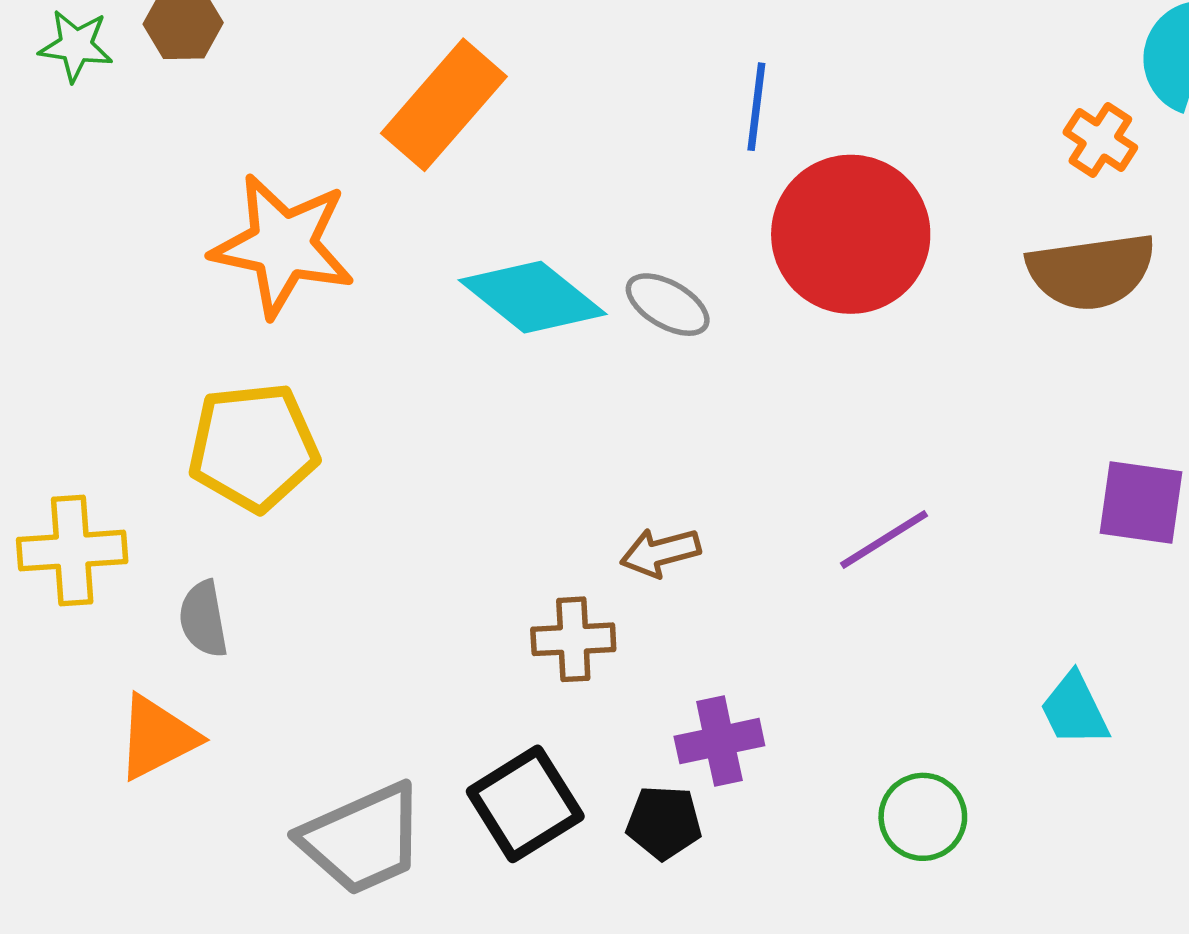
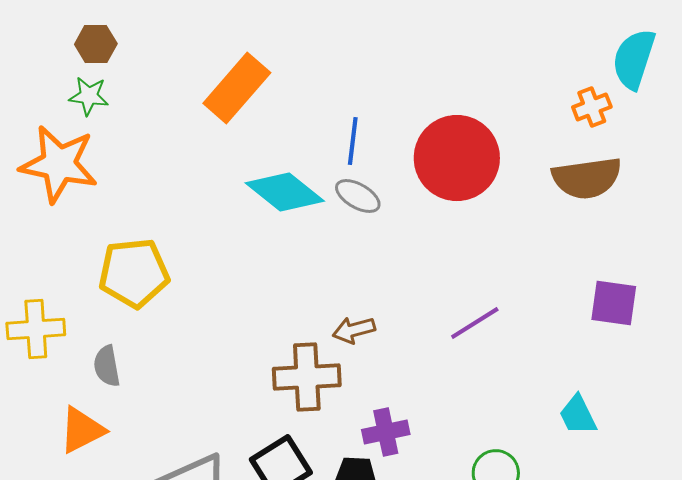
green star: (76, 46) -> (89, 96), moved
blue line: (756, 107) -> (353, 141), moved
orange cross: (1100, 140) -> (592, 107), turned 36
orange star: (283, 245) -> (59, 164), moved
brown cross: (573, 639) -> (307, 377), size x1.5

